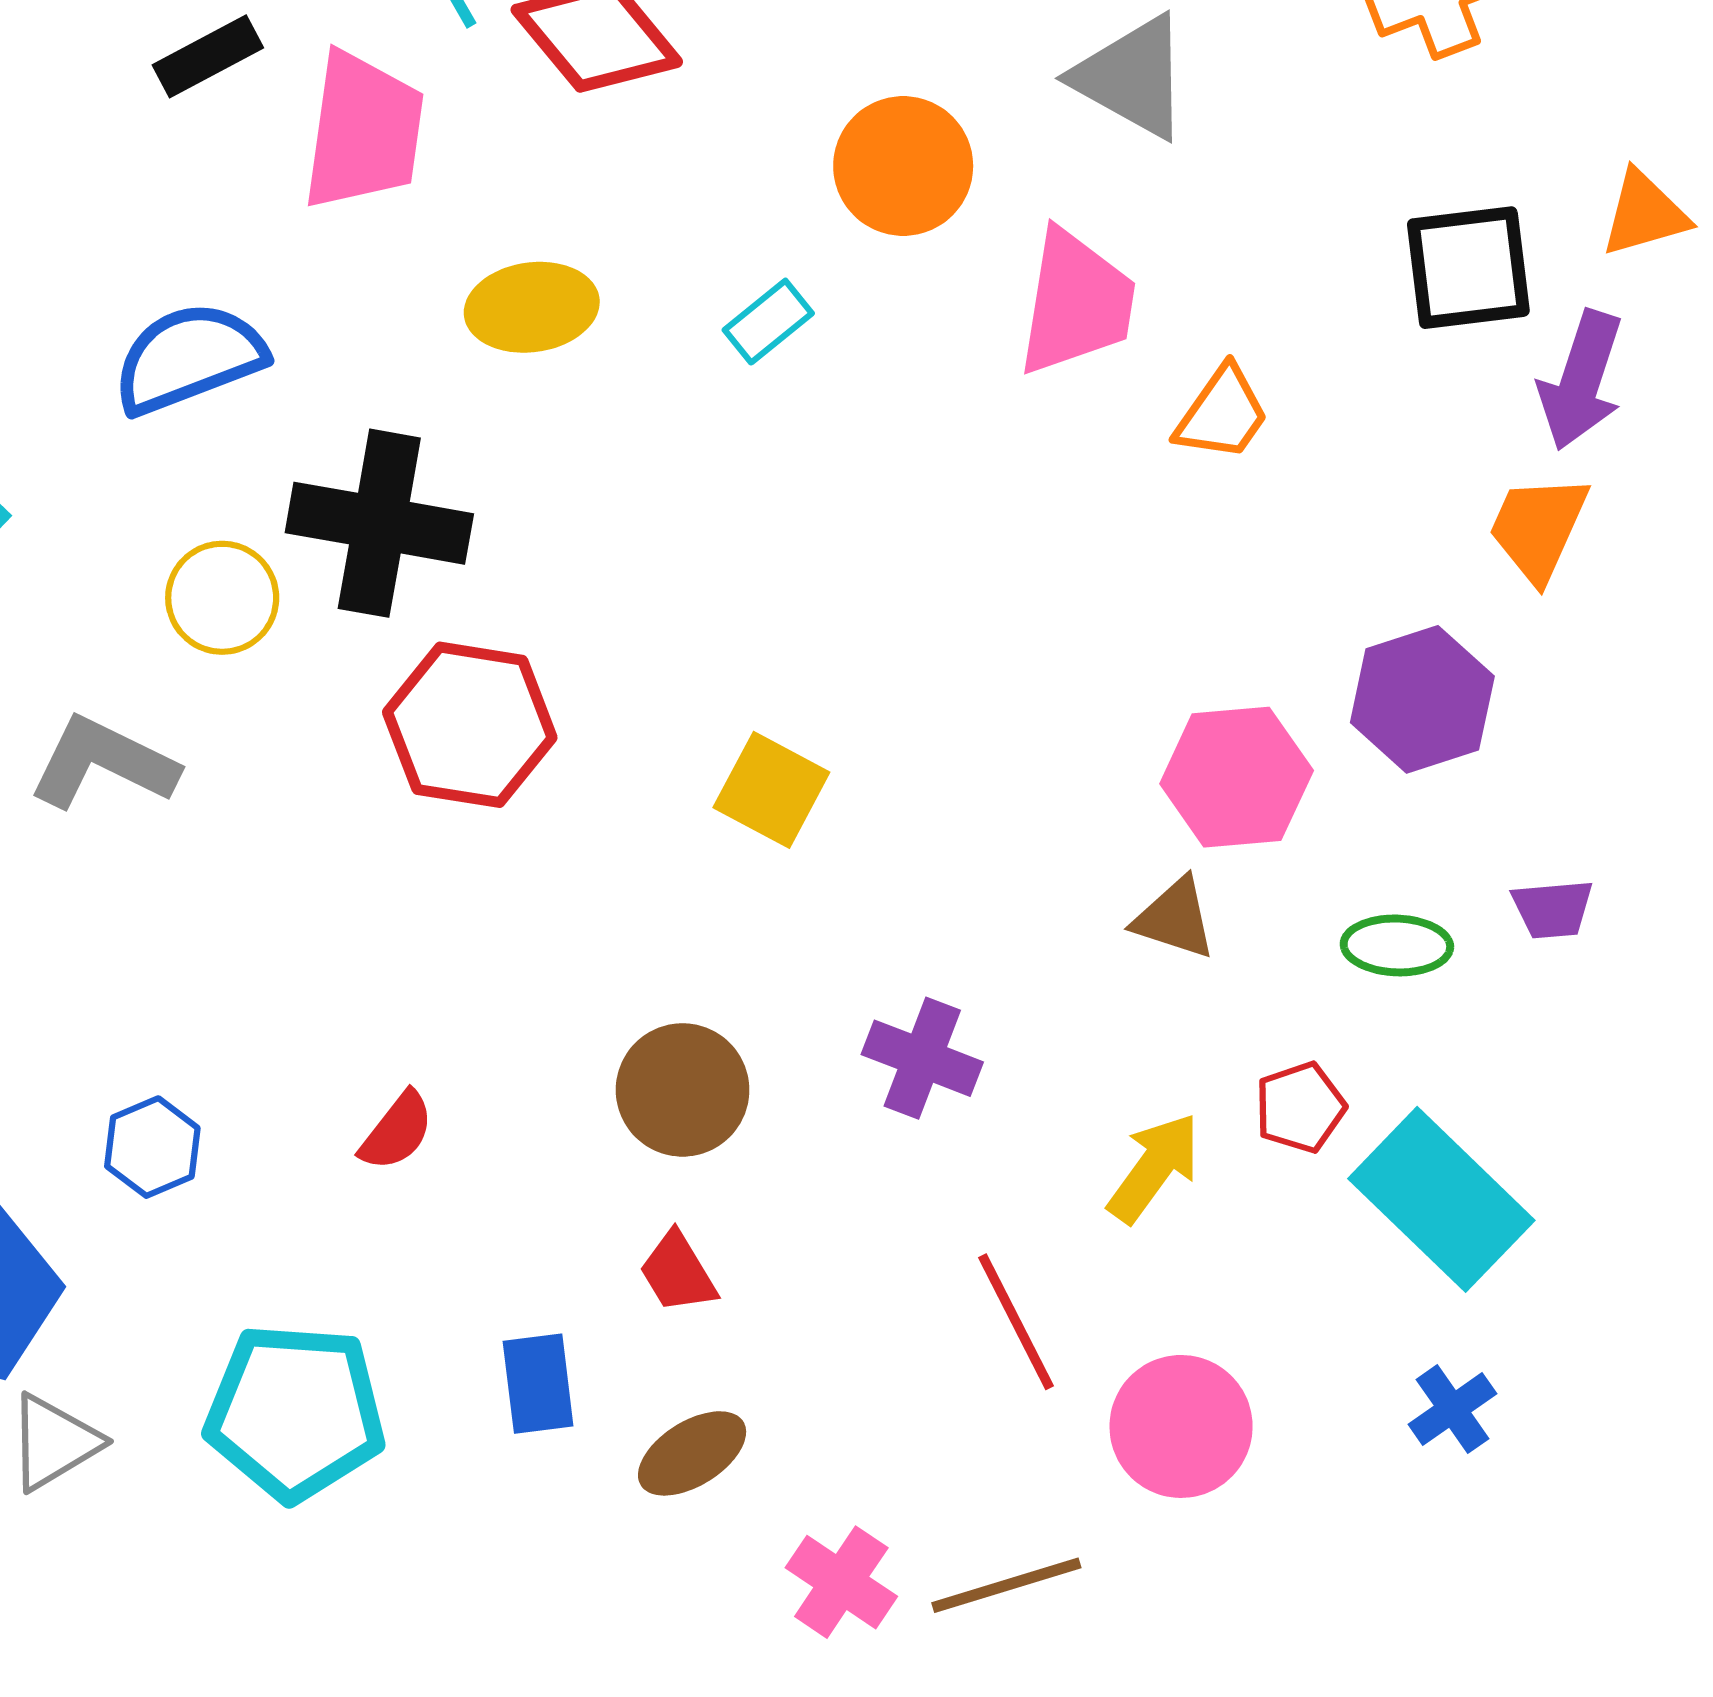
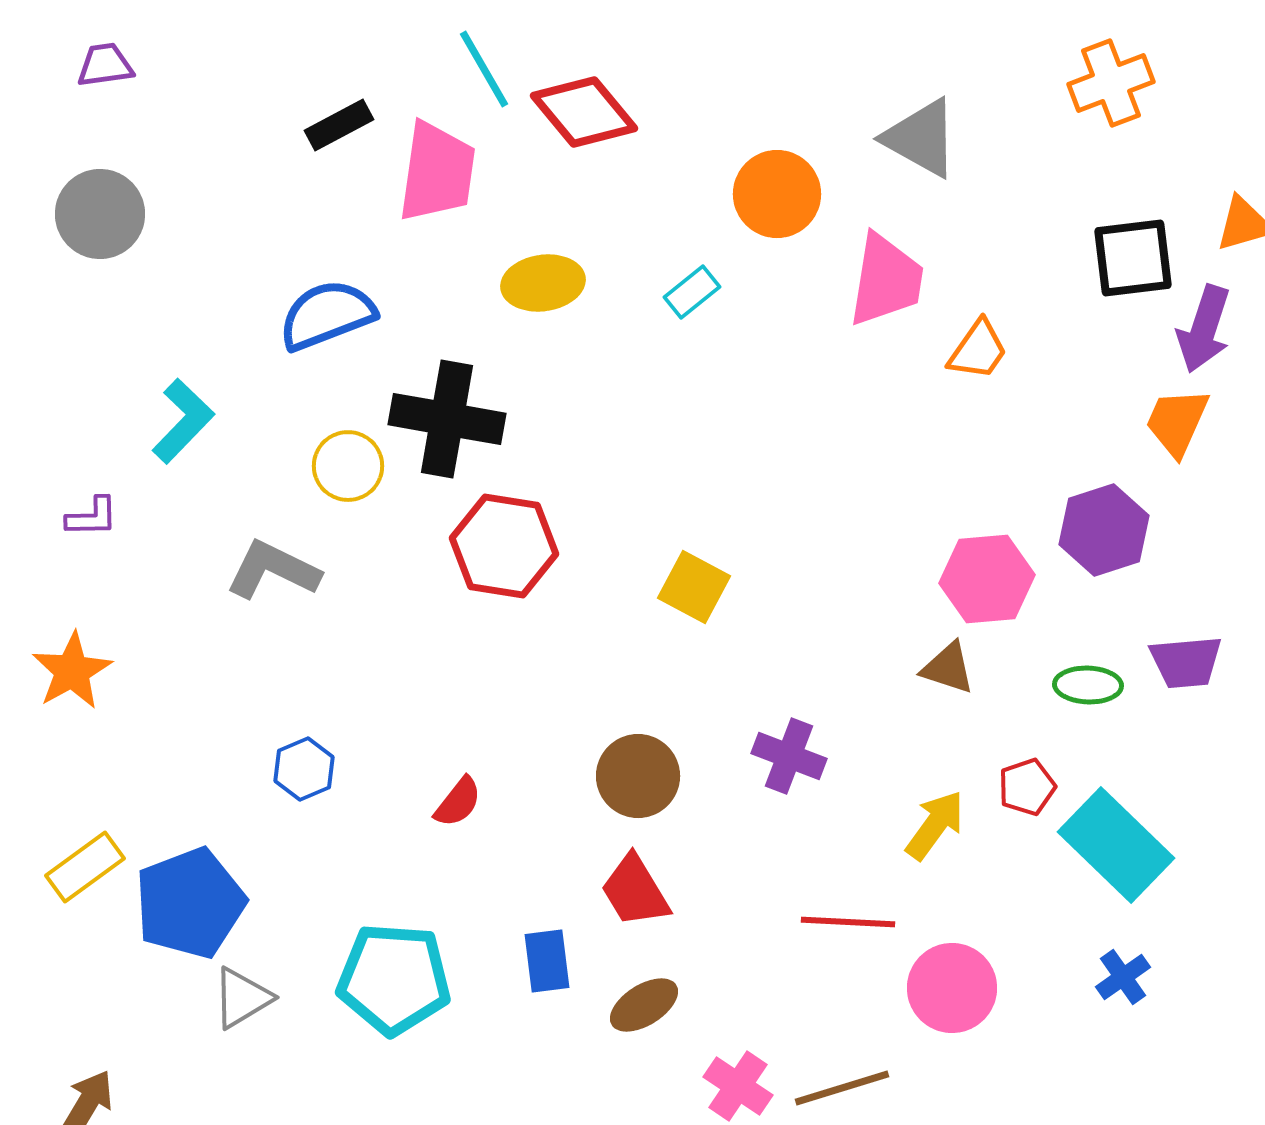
purple trapezoid: (1552, 909) -> (1186, 662), size x1.4
blue hexagon: (152, 1147) -> (304, 769), moved
red trapezoid: (678, 1272) -> (635, 891), size x1.4
red line: (1016, 1322) -> (848, 922), turned -60

